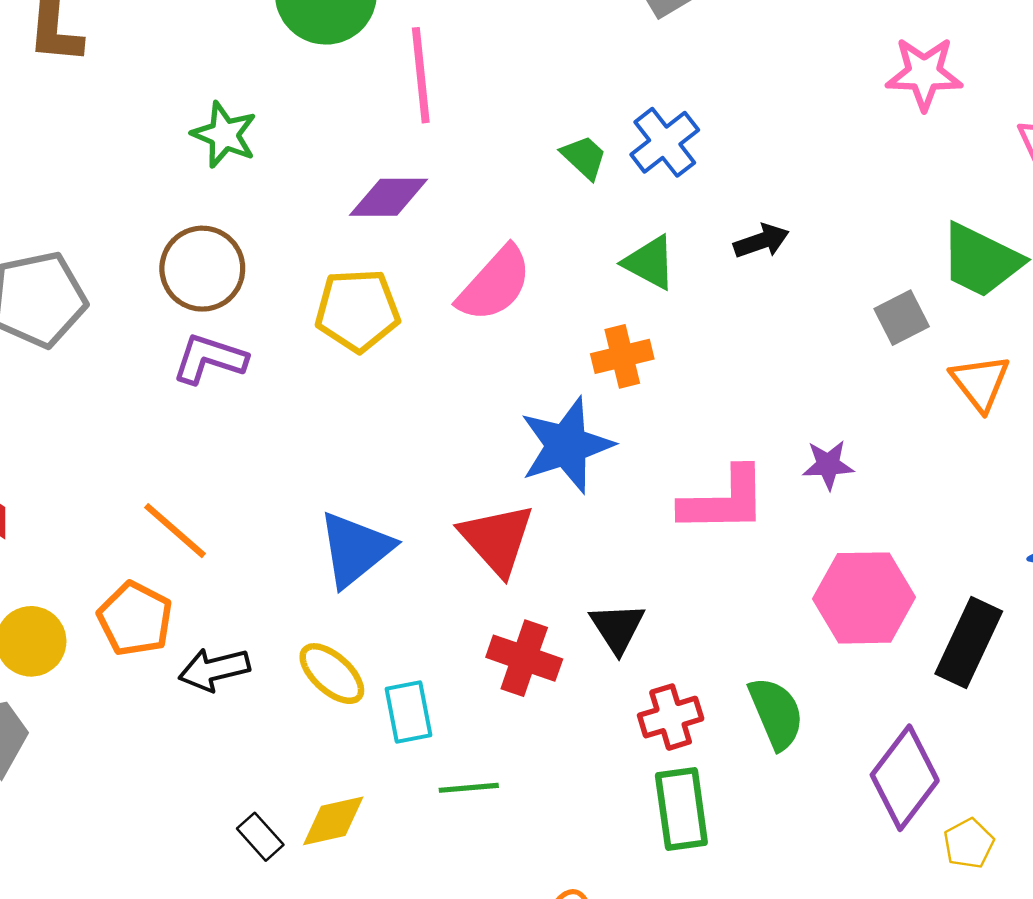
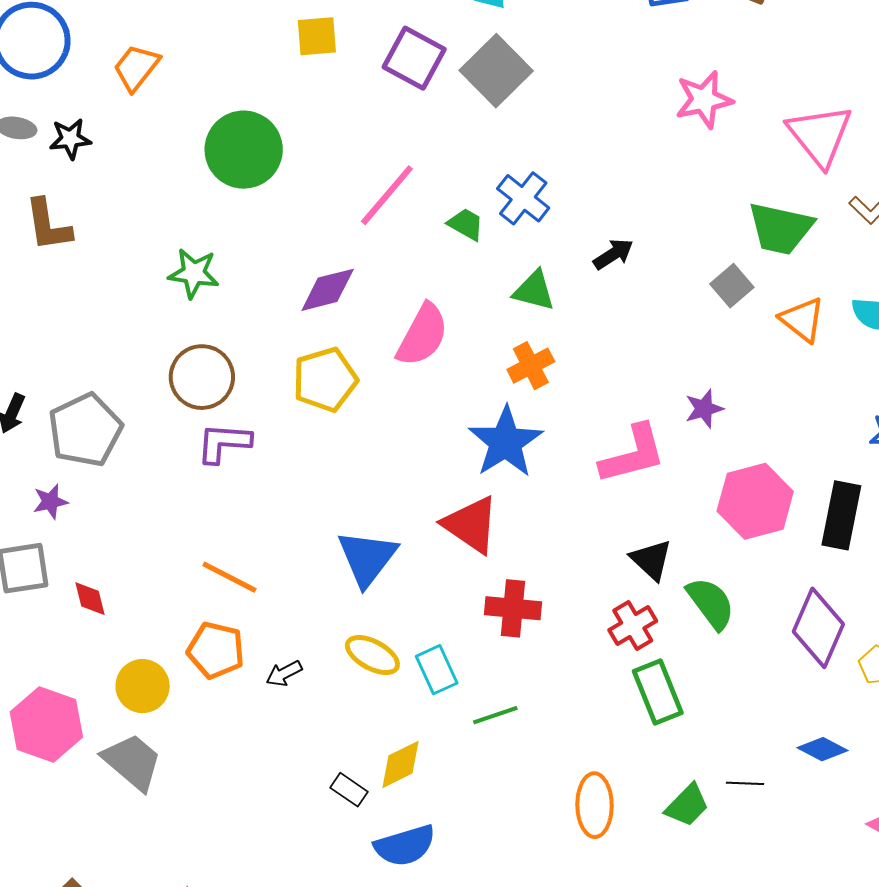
pink line: (421, 75) -> (387, 195), moved, turned 60
black triangle: (617, 628) -> (651, 560), moved
black arrow: (214, 669) -> (284, 673), size x0.7

